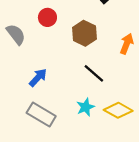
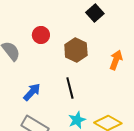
black line: (94, 73) -> (70, 88), moved, turned 35

